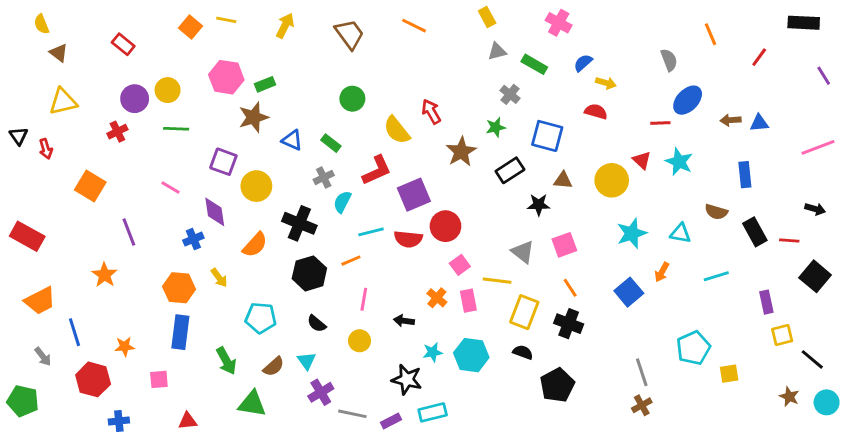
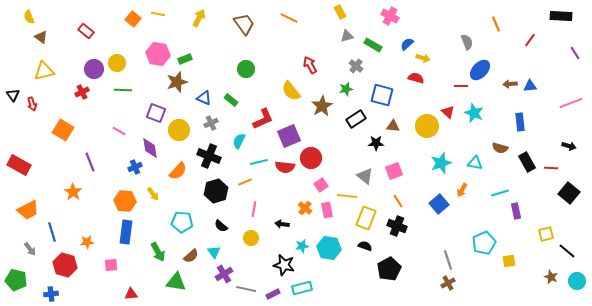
red arrow: (431, 112) -> (310, 65), moved
yellow semicircle: (397, 130) -> (291, 91), moved
gray cross: (324, 177) -> (211, 123), moved
purple rectangle: (766, 302) -> (516, 211), moved
blue cross: (119, 421) -> (51, 294), moved

